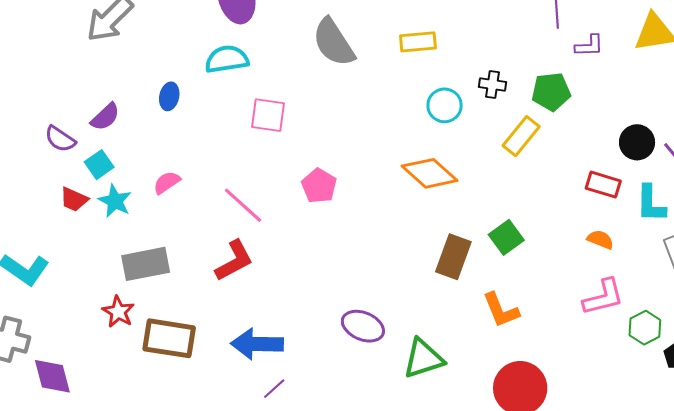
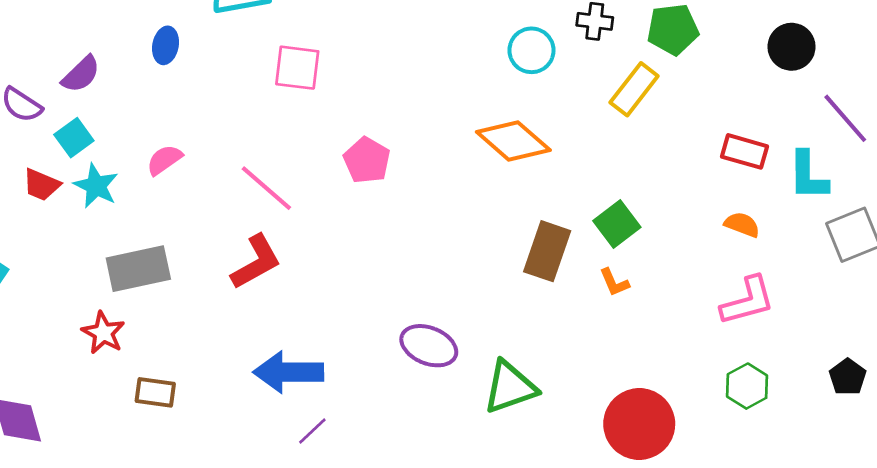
black circle: (637, 142) -> (792, 47), moved
orange L-shape: (501, 310) -> (614, 282), moved, size x0.6
green hexagon: (645, 328) -> (747, 386), moved
brown rectangle: (169, 338) -> (155, 392), moved, size x0.6

